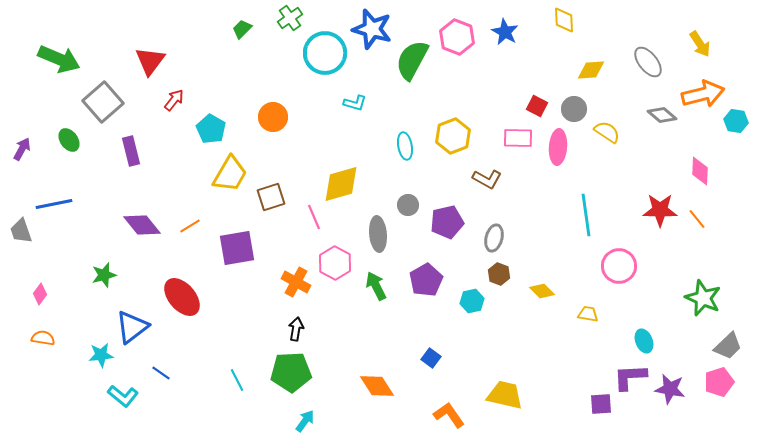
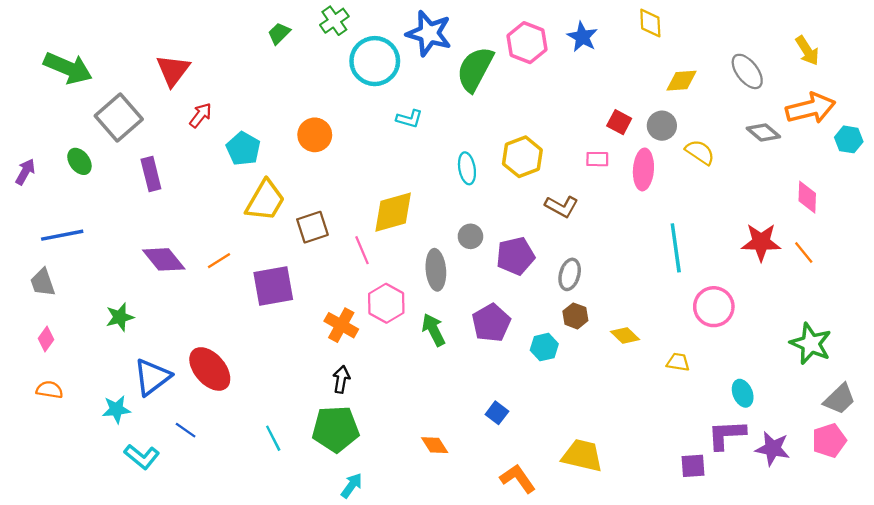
pink rectangle: (518, 138) -> (597, 159), size x0.7
gray trapezoid: (21, 231) -> (43, 282), moved
red ellipse: (182, 297) -> (210, 369), moved
orange diamond: (377, 386) -> (435, 445), size x0.7

